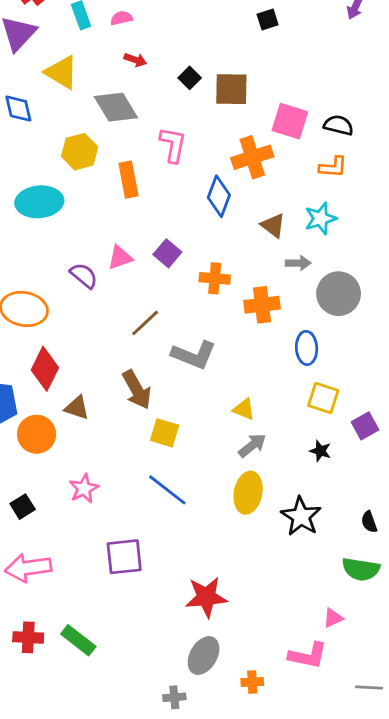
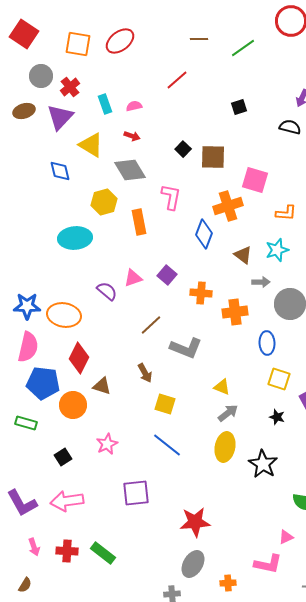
red arrow: (135, 60) -> (132, 136), moved
black semicircle: (339, 125) -> (290, 127), moved
brown arrow: (137, 390) -> (145, 373), size x0.7

